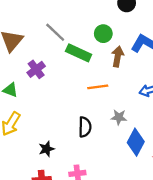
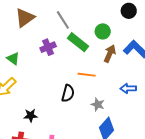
purple cross: (36, 69) -> (48, 47), moved
black semicircle: (85, 127) -> (68, 93), moved

